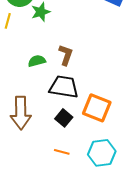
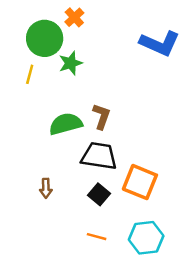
green semicircle: (37, 61) -> (66, 124), size x1.5
brown arrow: (21, 113) -> (46, 188), size x0.5

